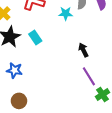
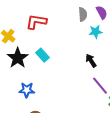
cyan star: (66, 13) -> (96, 32), moved

